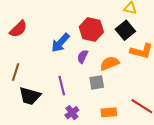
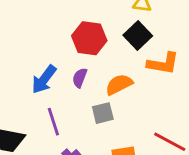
blue arrow: (60, 43) -> (44, 79), moved

